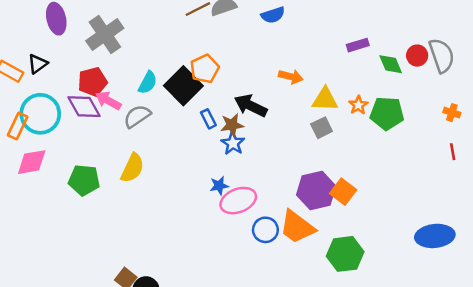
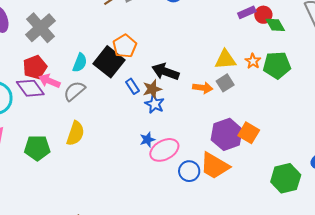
red circle: (417, 56) -> (263, 15), moved
orange arrow: (291, 77) -> (203, 88), moved
green hexagon: (345, 254) -> (286, 178), moved

